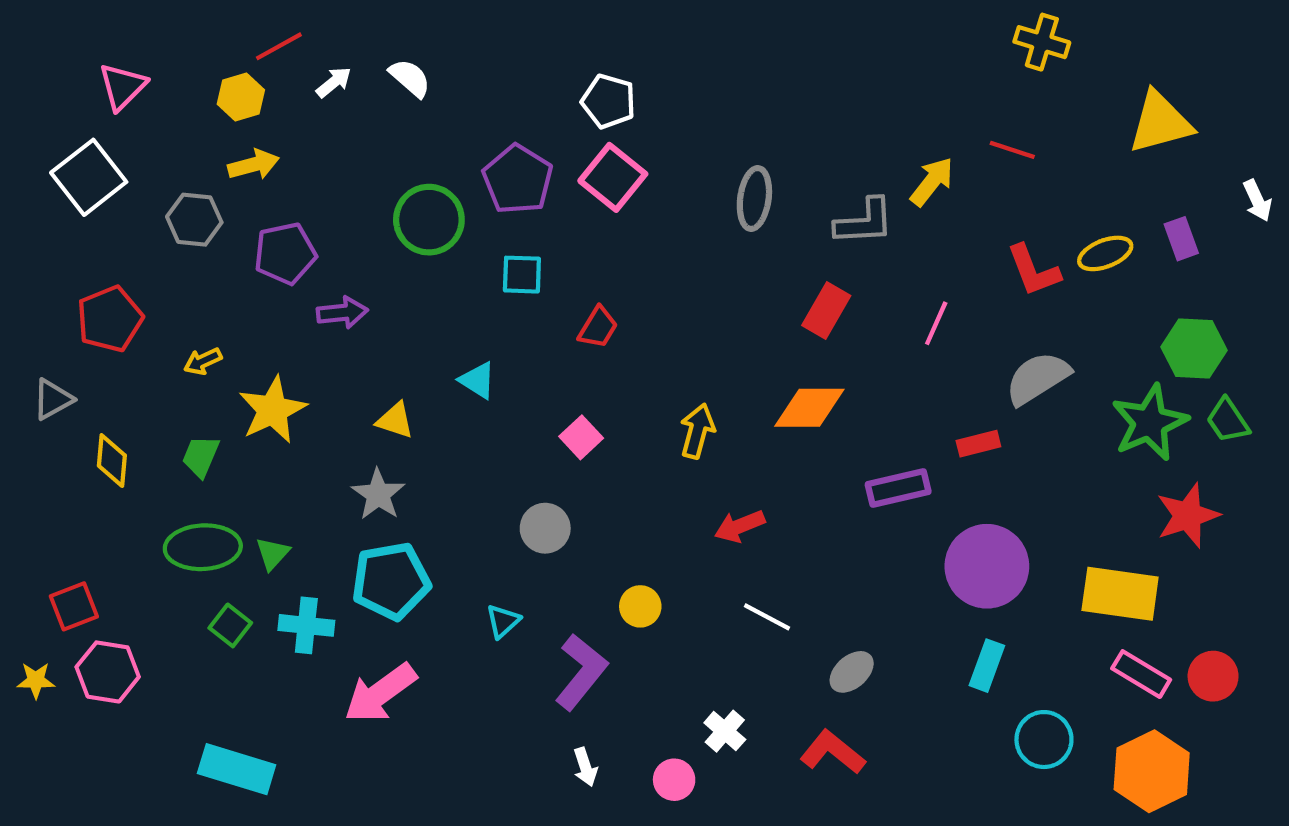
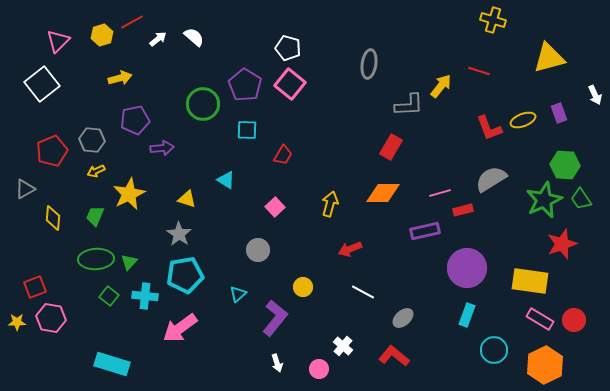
yellow hexagon: (241, 97) -> (102, 35), moved
gray ellipse: (754, 198) -> (369, 64), moved
gray hexagon: (194, 220) -> (92, 140), moved
pink line: (936, 323) -> (440, 193), moved, turned 50

